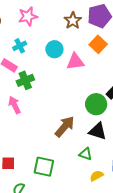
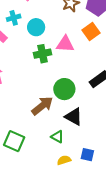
cyan circle: (54, 49) -> (36, 27), moved
green cross: (25, 80) -> (42, 54), moved
green circle: (96, 104) -> (64, 89), moved

